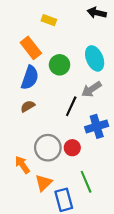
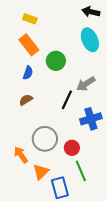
yellow rectangle: (49, 20) -> (30, 19), moved
cyan ellipse: (95, 58) -> (90, 40), moved
blue semicircle: (30, 78) -> (28, 73), size x0.6
red circle: (72, 148) -> (72, 148), moved

